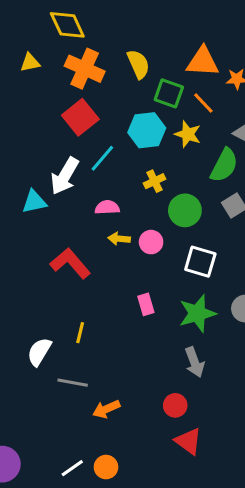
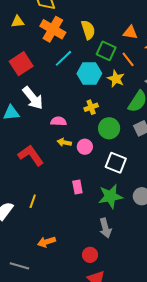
orange triangle: (203, 62) -> (130, 32), size x0.7
red square: (80, 117) -> (21, 64), moved
cyan line: (102, 158) -> (63, 58), moved
white arrow: (65, 176) -> (33, 98), turned -75
gray line: (73, 383) -> (19, 266), moved
orange arrow: (106, 409) -> (46, 242), moved

